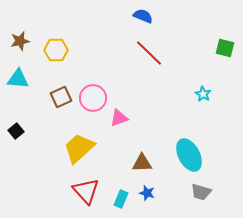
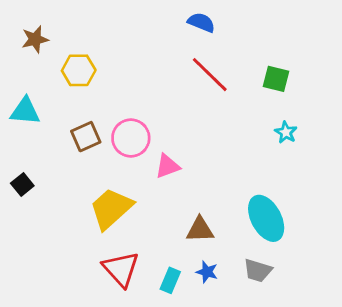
brown star: (20, 41) -> (35, 39), moved
green square: (225, 48) -> (276, 79), moved
gray trapezoid: (201, 192) -> (258, 270), moved

